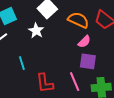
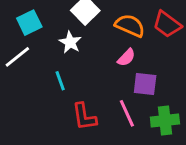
pink semicircle: (84, 42) -> (126, 57), moved
cyan line: (22, 63) -> (60, 81), moved

